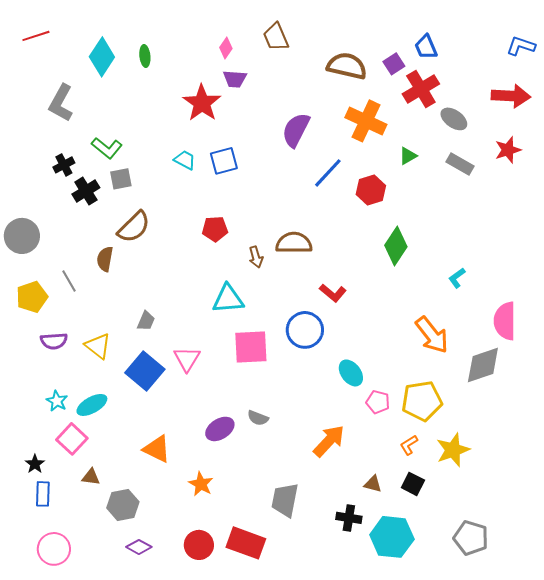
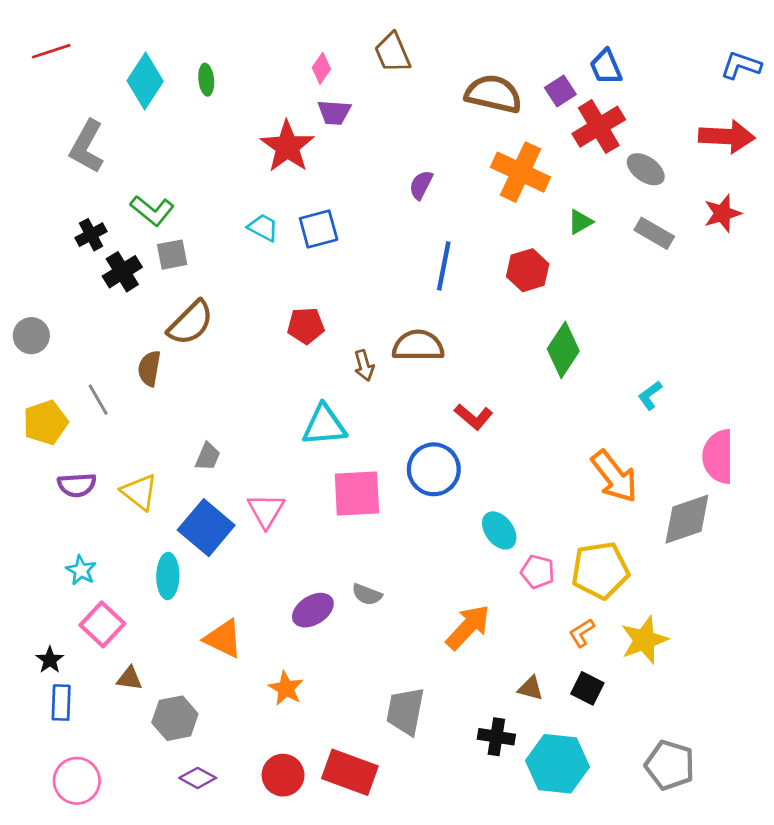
purple semicircle: (296, 130) -> (421, 185), size x0.6
blue line: (328, 173) -> (444, 266), moved, turned -32
gray circle: (22, 236) -> (31, 336), size x0.7
cyan ellipse: (92, 405) -> (168, 576), moved, turned -60

